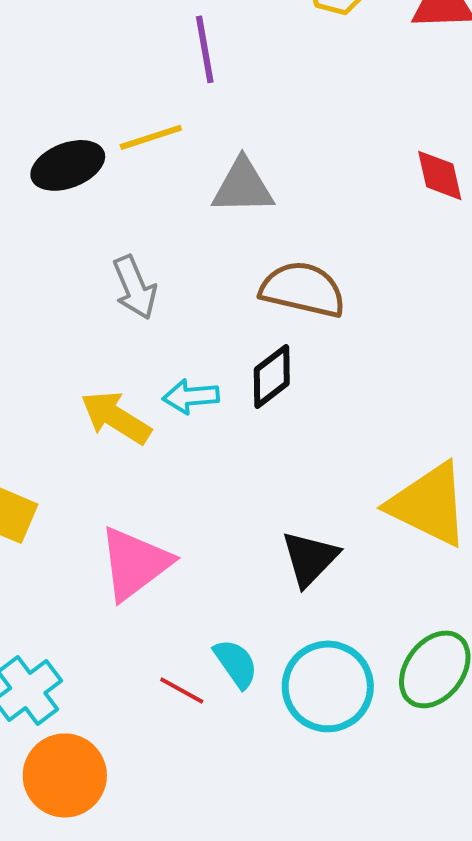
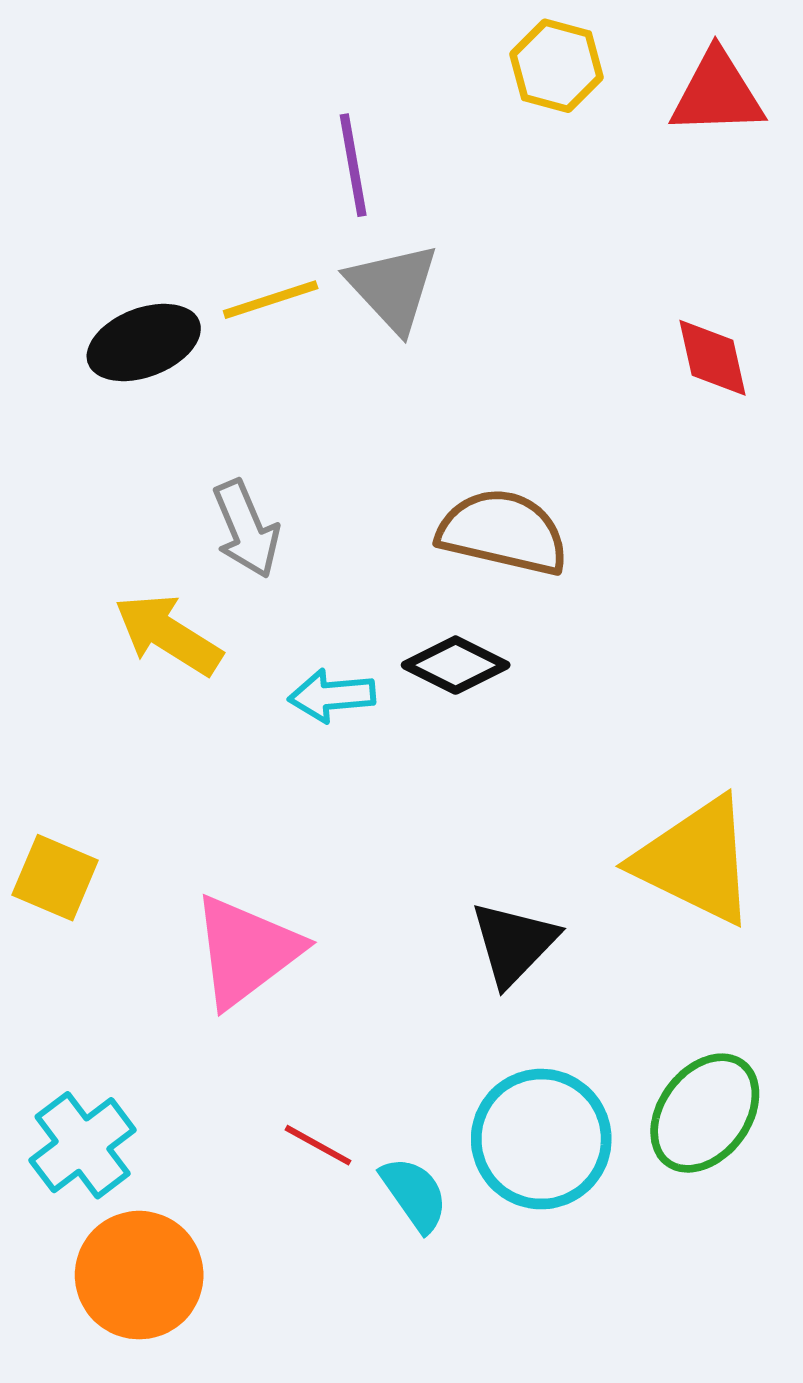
gray triangle: (243, 186) -> (393, 287), moved, turned 48
black diamond: (272, 376) -> (456, 665), turned 64
yellow arrow: (116, 417) -> (168, 634), moved
cyan semicircle: (236, 663) -> (414, 1194), moved

